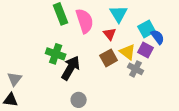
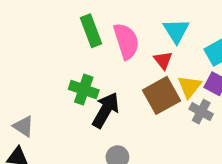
yellow triangle: (128, 52) -> (189, 87), turned 30
brown square: (109, 58) -> (162, 95), size x1.4
gray triangle: (15, 79) -> (23, 126), turned -35

